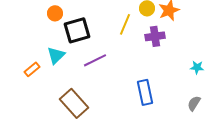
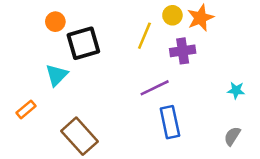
purple line: (95, 60) -> (155, 88), moved
orange rectangle: (32, 69) -> (26, 109), moved

